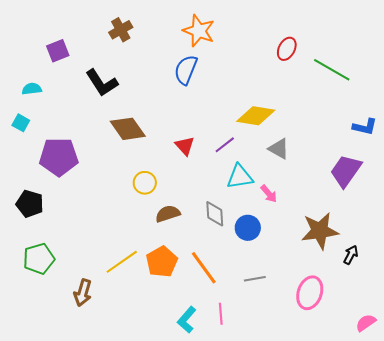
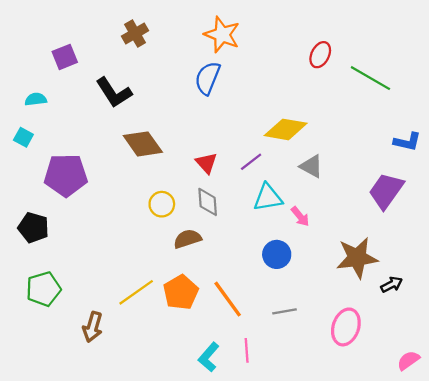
gray diamond: (215, 214) -> (208, 202), moved
black arrow: (351, 255) -> (392, 285), turned 36

